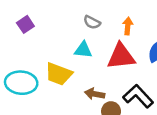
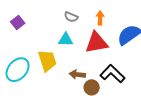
yellow trapezoid: (59, 74) -> (47, 61), turned -125
cyan ellipse: (21, 83) -> (18, 70), turned -50

